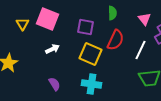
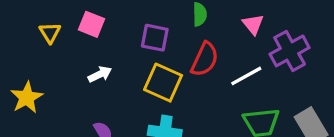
pink square: (47, 19) -> (92, 24), size x0.7
white line: (140, 50) -> (246, 76), turned 36

